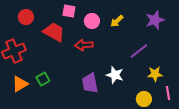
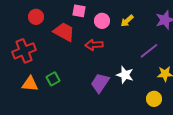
purple trapezoid: (90, 83) -> (100, 83), turned 45
orange triangle: (20, 84) -> (30, 84), turned 36

